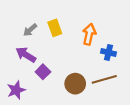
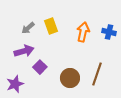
blue cross: (108, 52) -> (109, 32), moved
purple arrow: (26, 55) -> (24, 51), turned 132
brown line: (104, 79) -> (97, 74), turned -55

